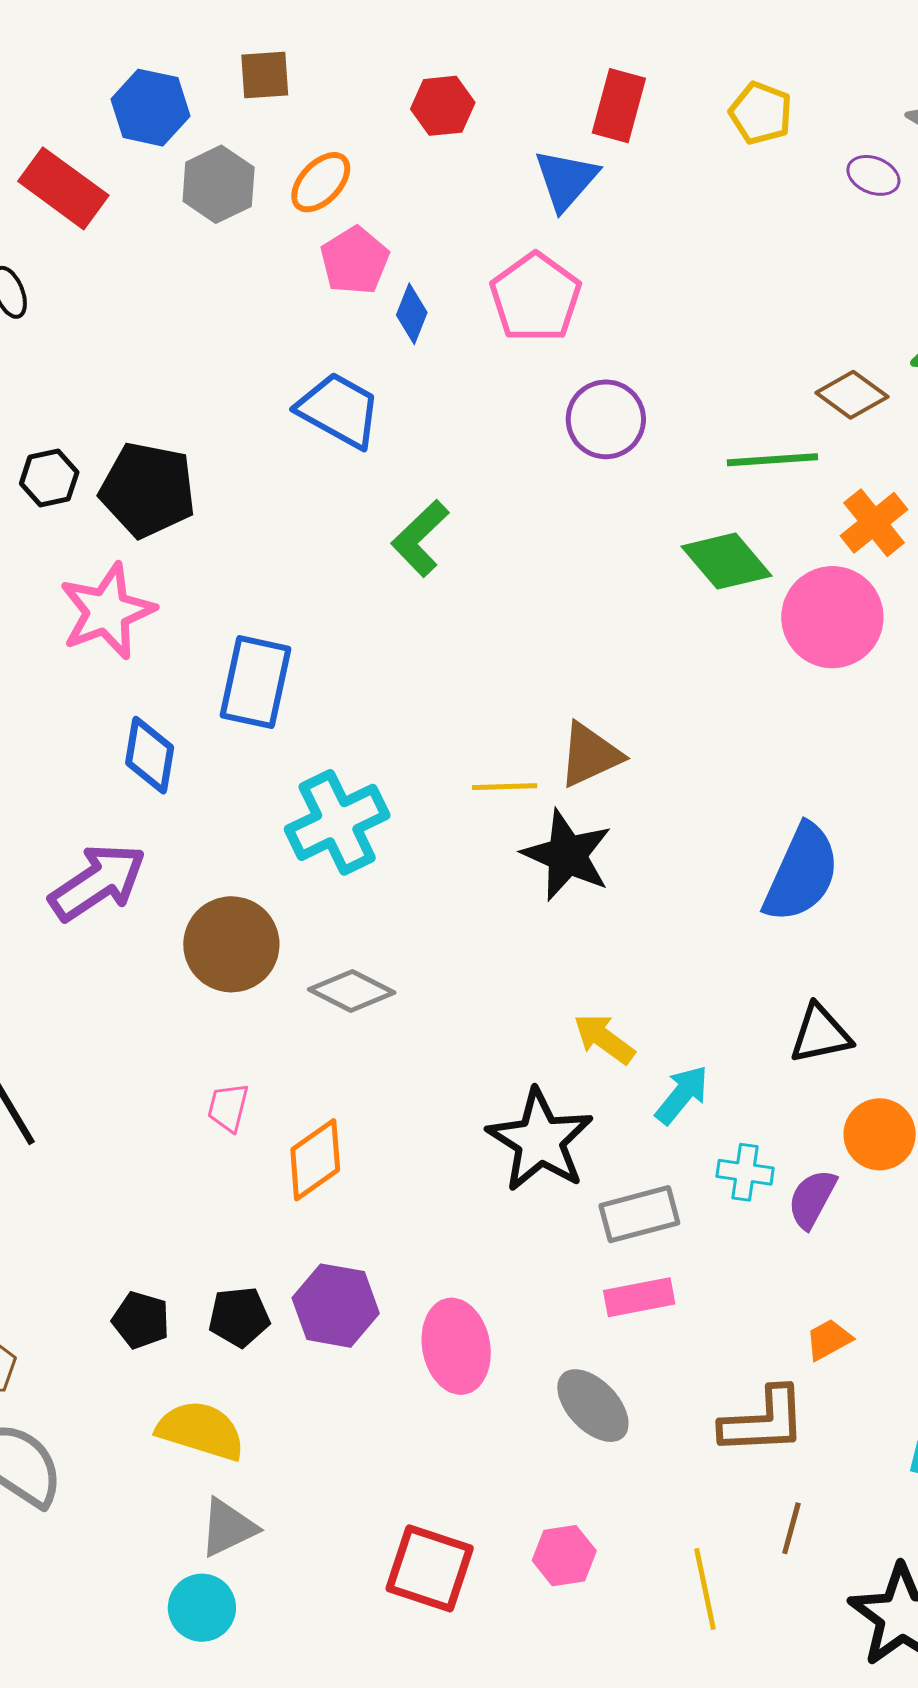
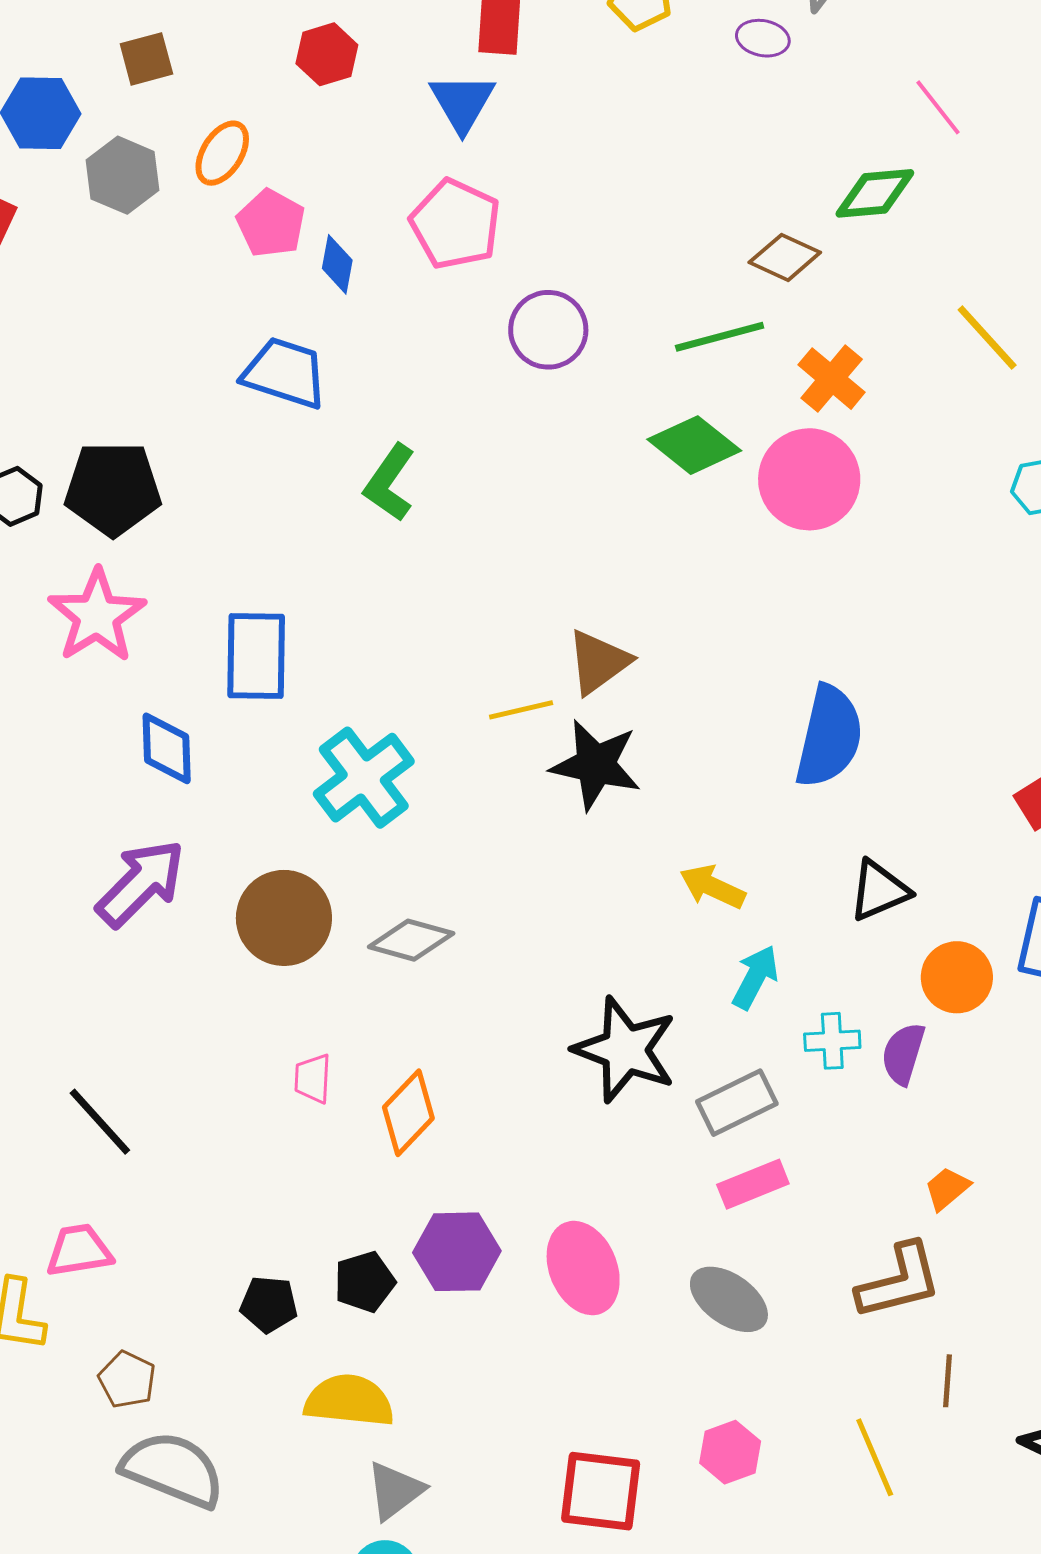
yellow arrow: (604, 1039) -> (712, 887), moved

